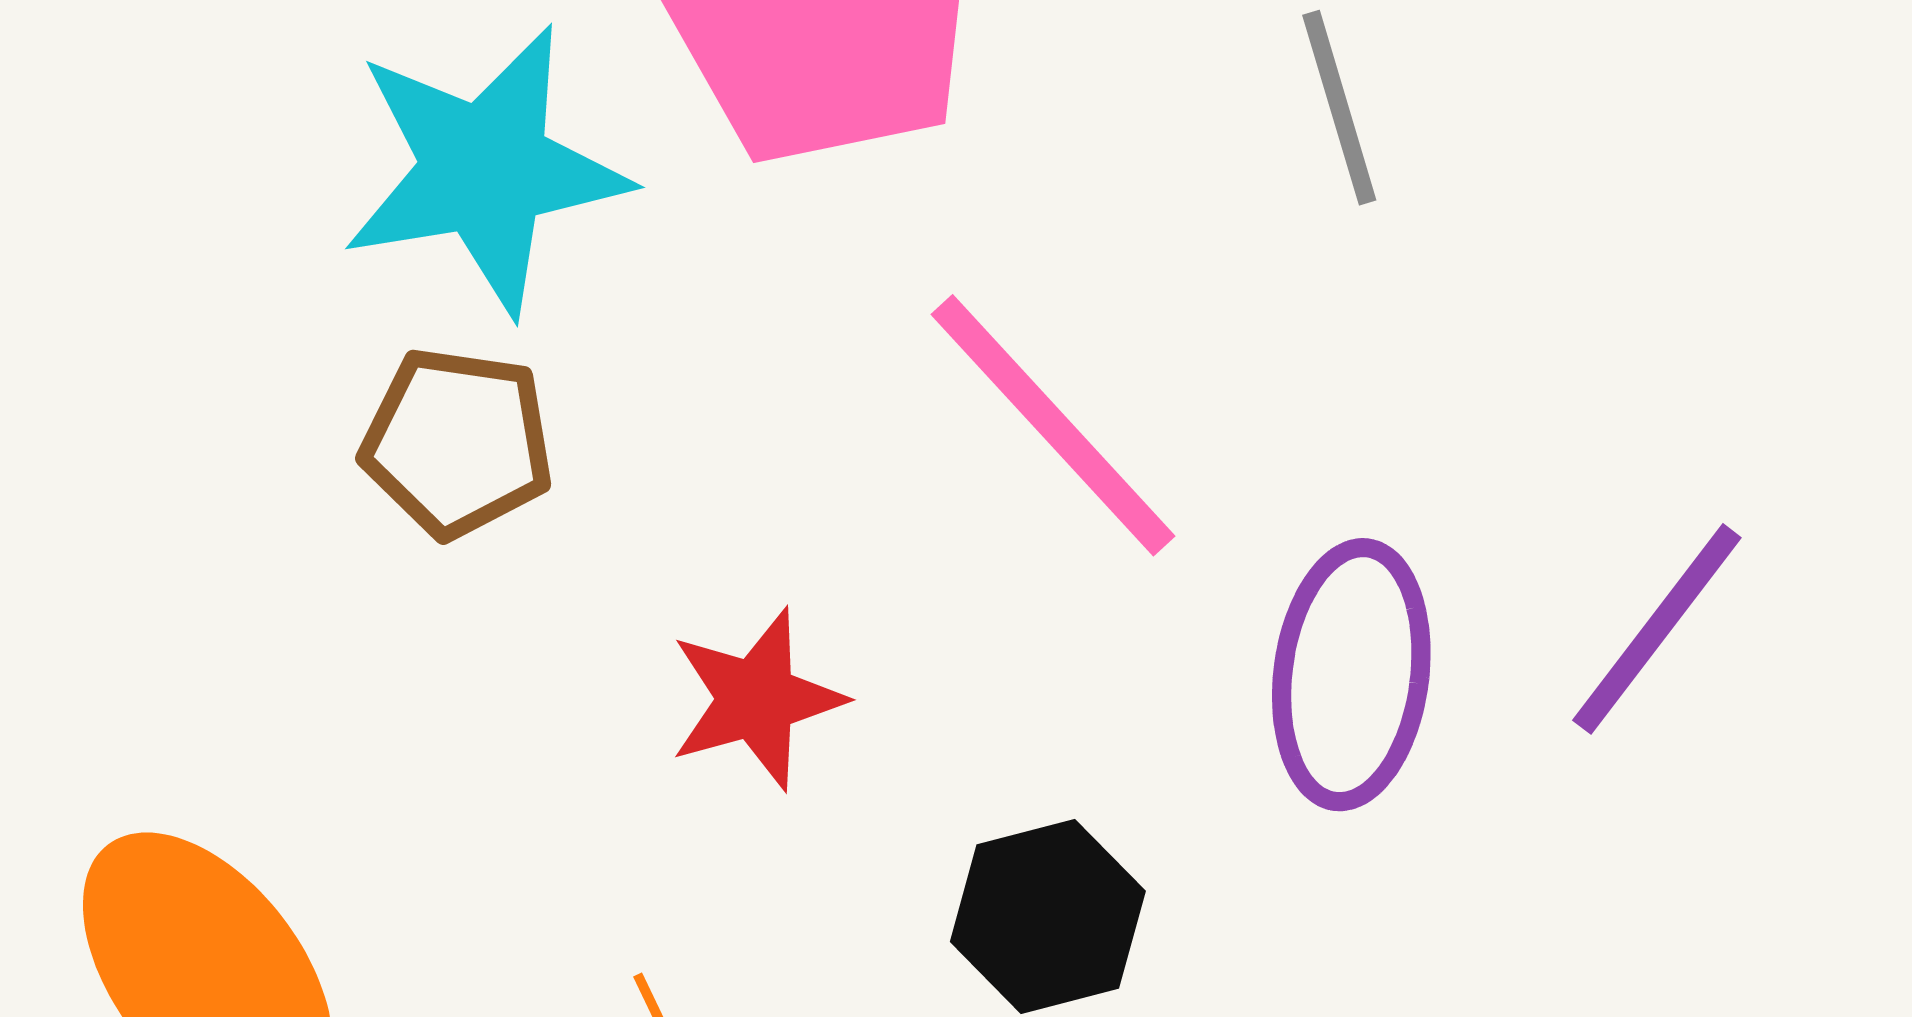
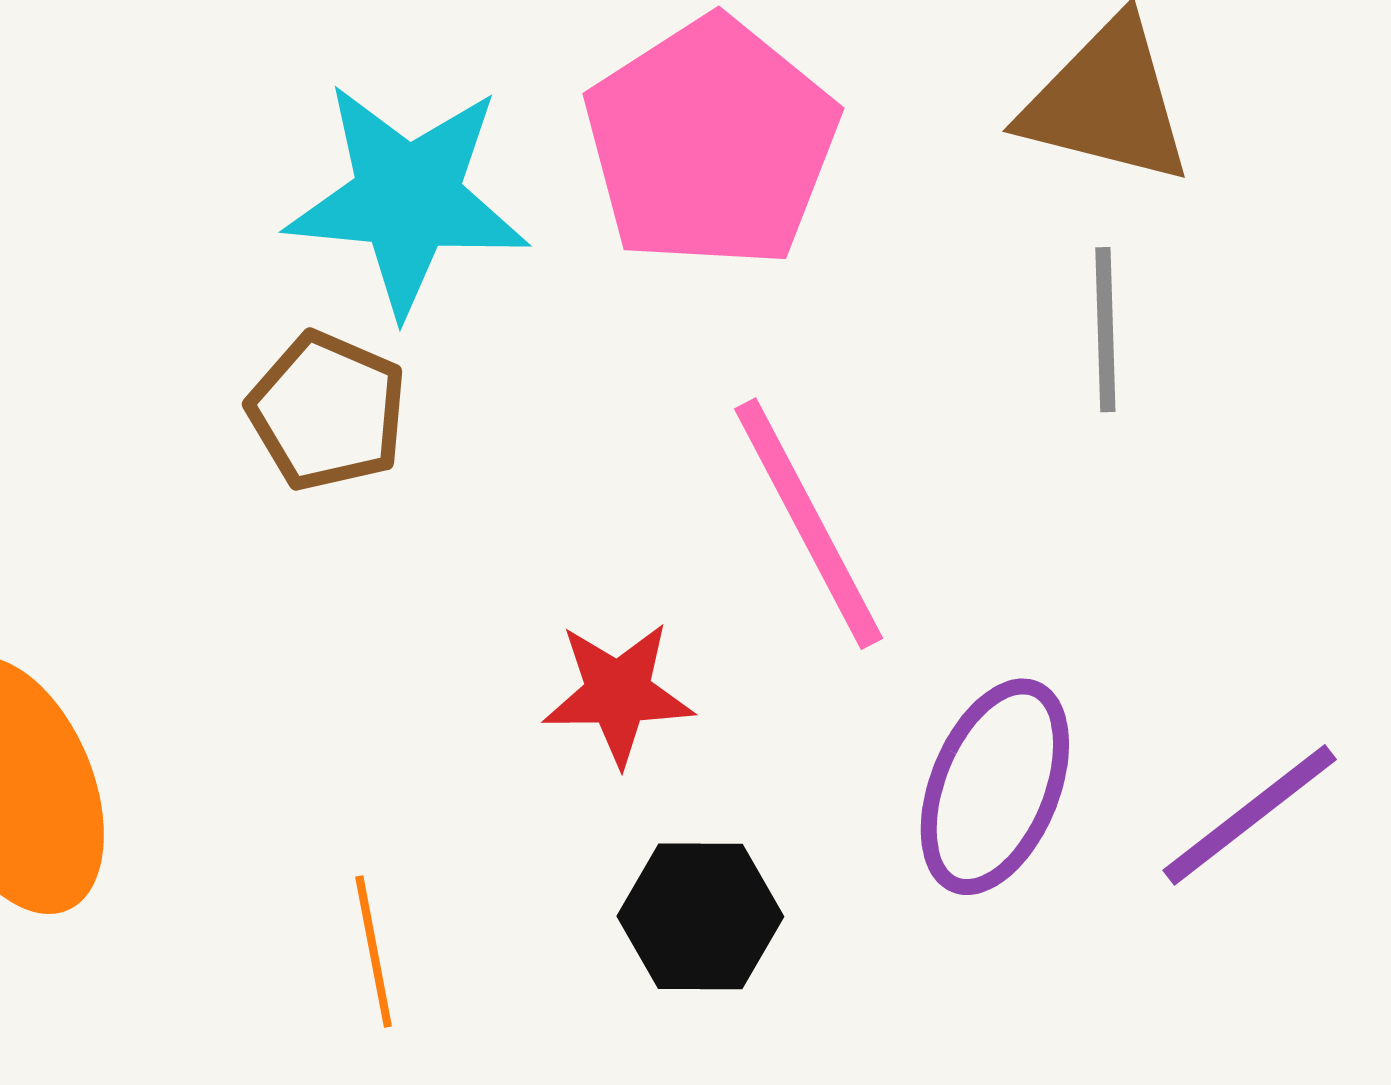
red star: (756, 699) -> (618, 693), moved

